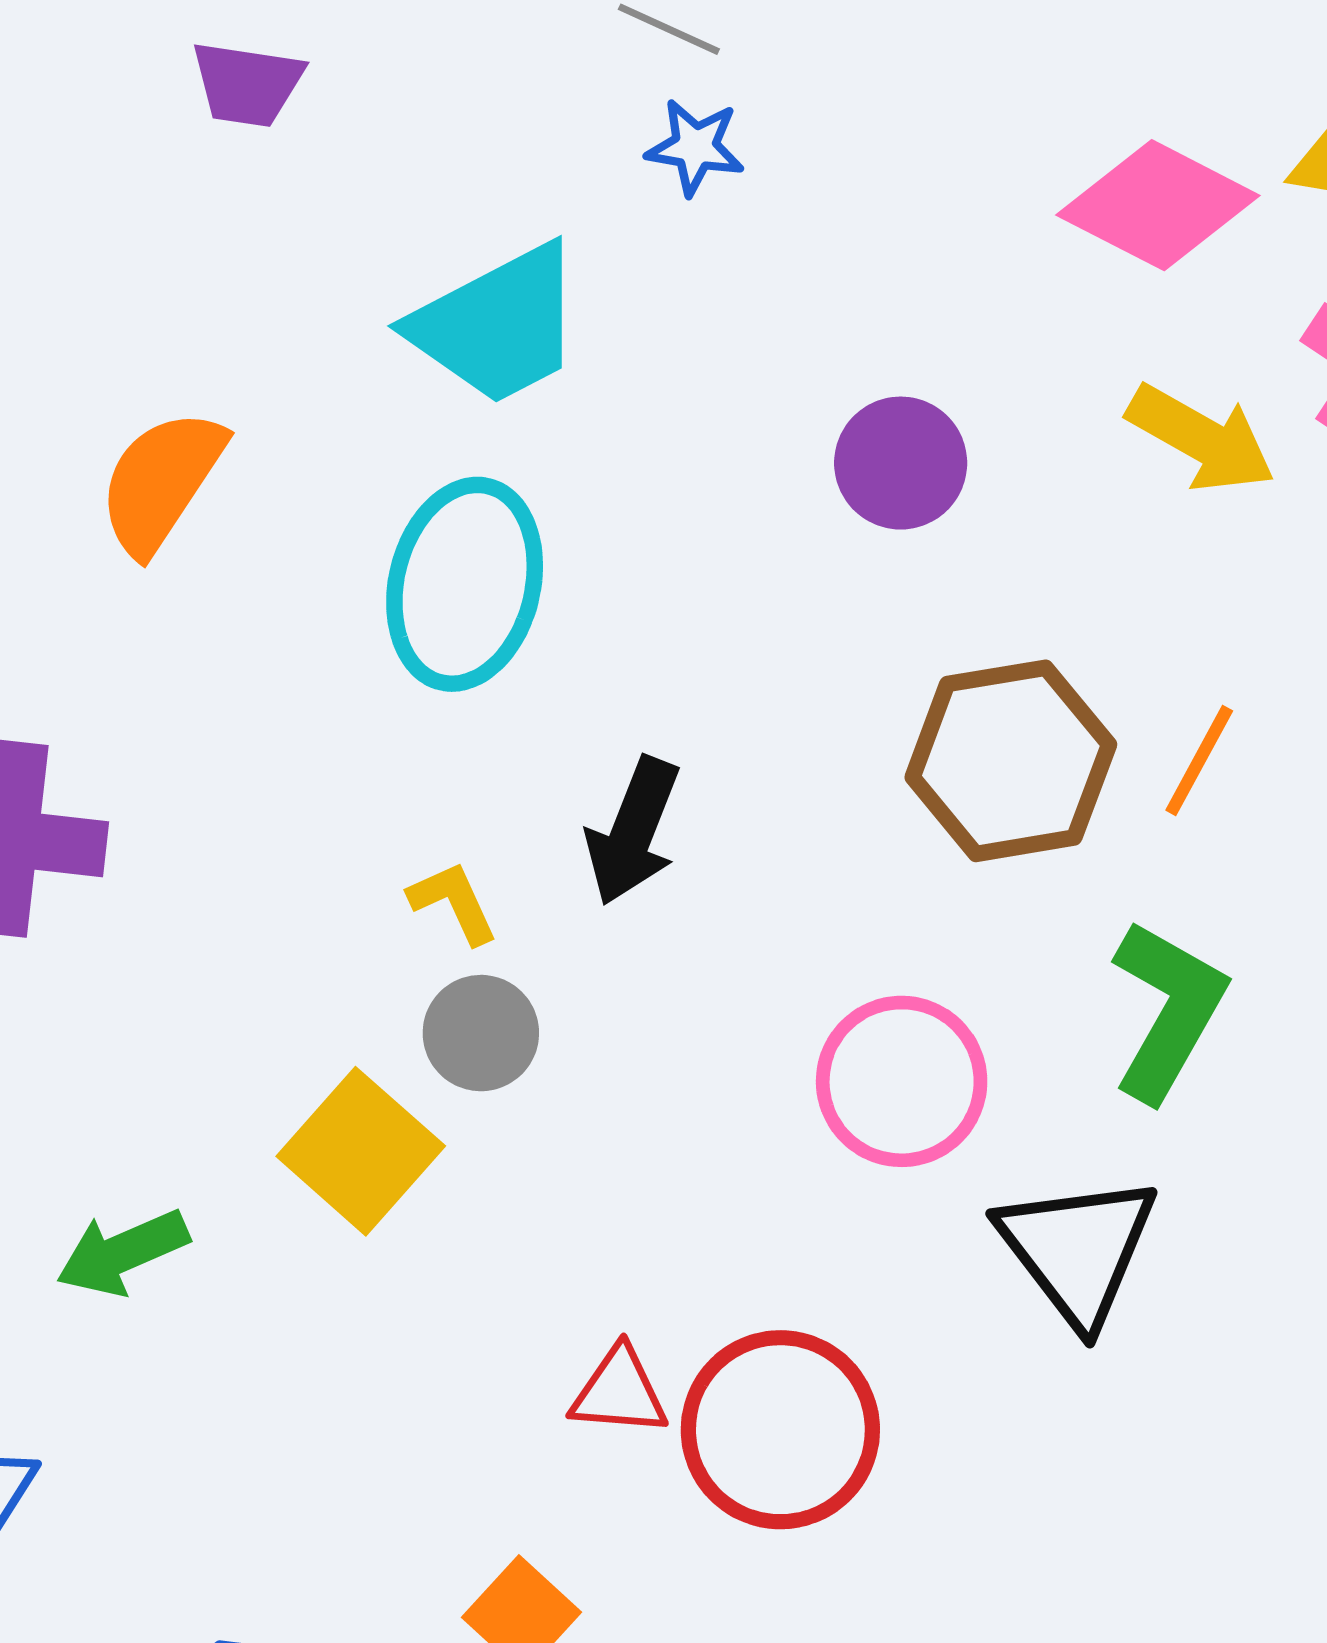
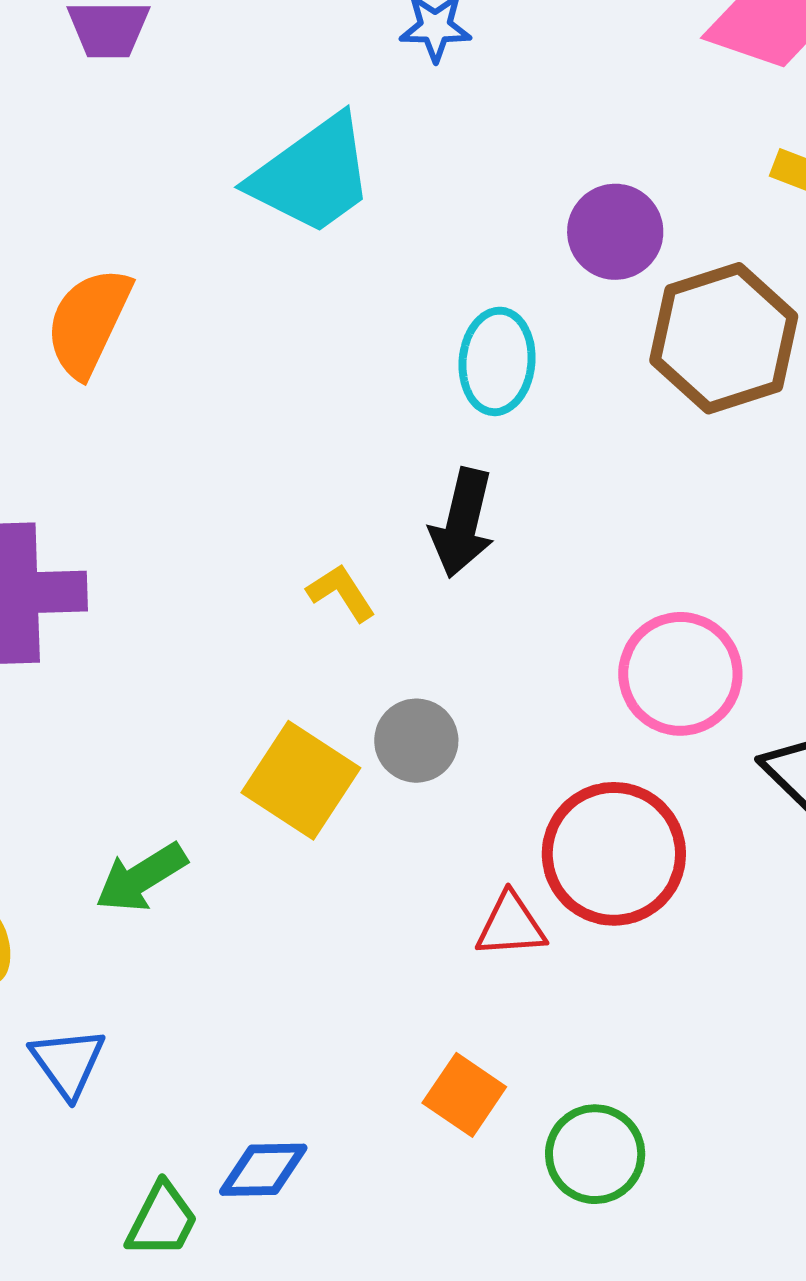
cyan ellipse: (465, 584) -> (497, 361), moved, size x0.7
brown hexagon: (1011, 761) -> (724, 338), moved
gray circle: (481, 1033) -> (416, 741), moved
red circle: (780, 1430) -> (614, 854), moved

